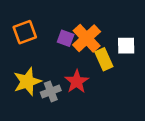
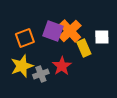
orange square: (25, 32) -> (25, 38), moved
purple square: (66, 38) -> (53, 31), size x1.5

